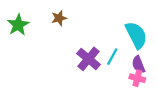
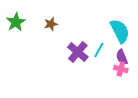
brown star: (59, 18) -> (51, 24), moved

